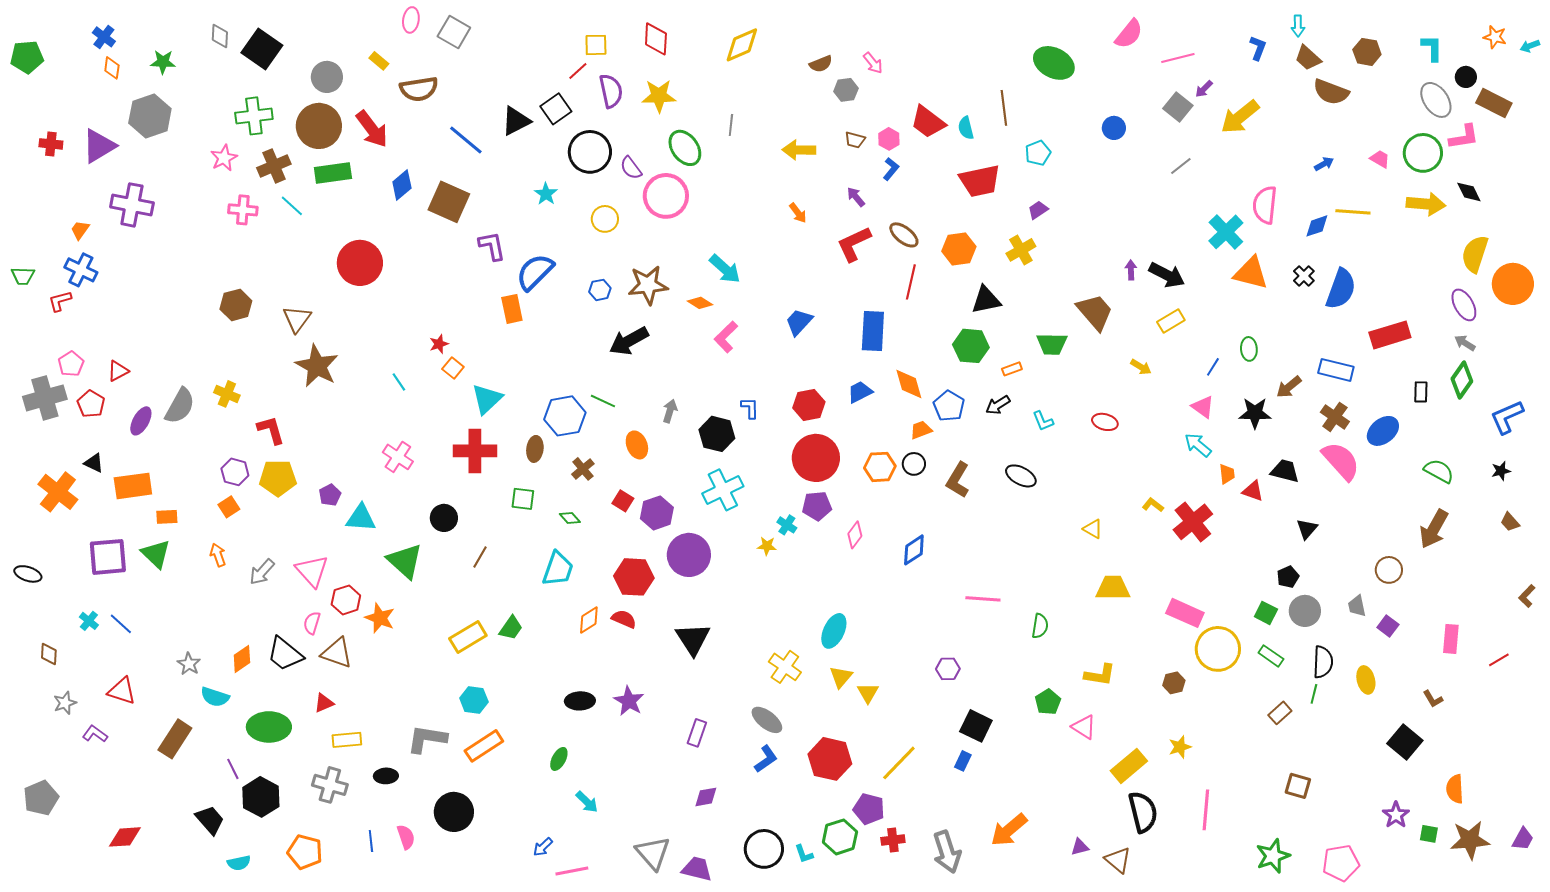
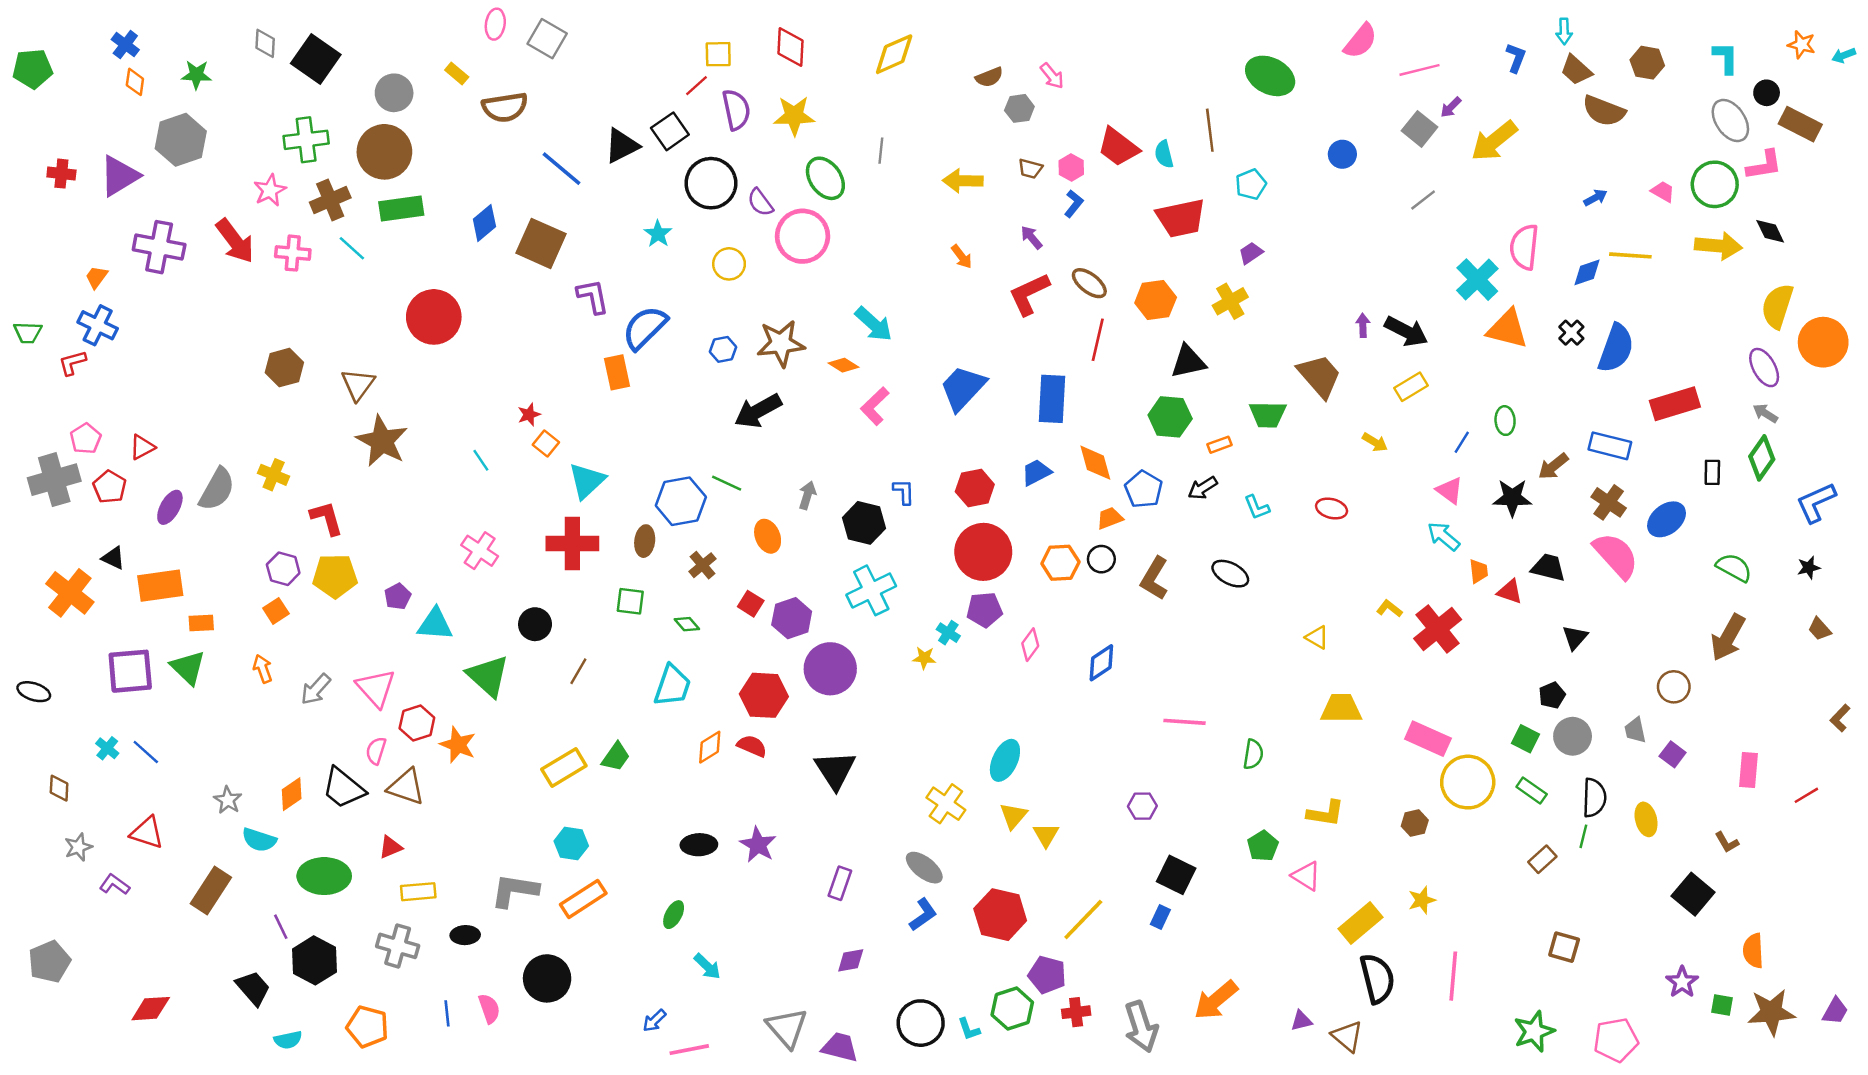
red arrow: (372, 129) -> (235, 241), moved
blue trapezoid: (799, 322) -> (963, 388), size x1.4

